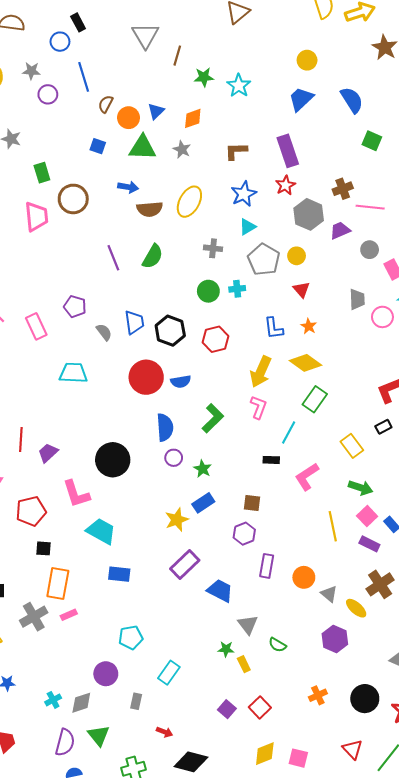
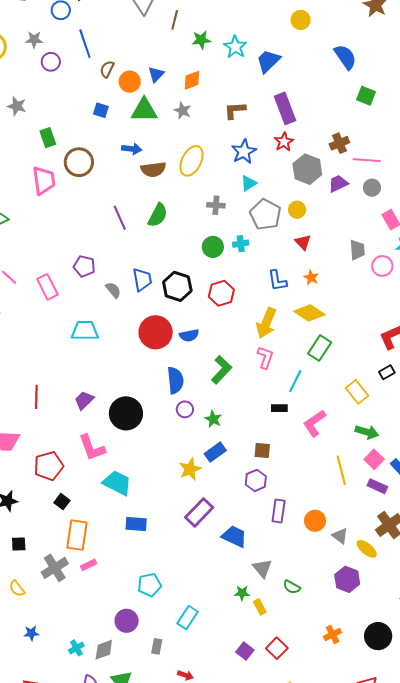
blue trapezoid: (301, 99) -> (268, 61), moved
gray circle: (370, 250) -> (372, 188), moved
purple trapezoid: (48, 453) -> (84, 400), moved
black square: (43, 548) -> (62, 502), turned 35

